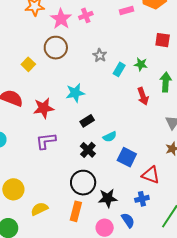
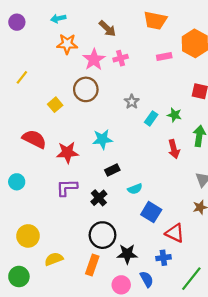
black cross: (88, 150) -> (99, 198), moved

